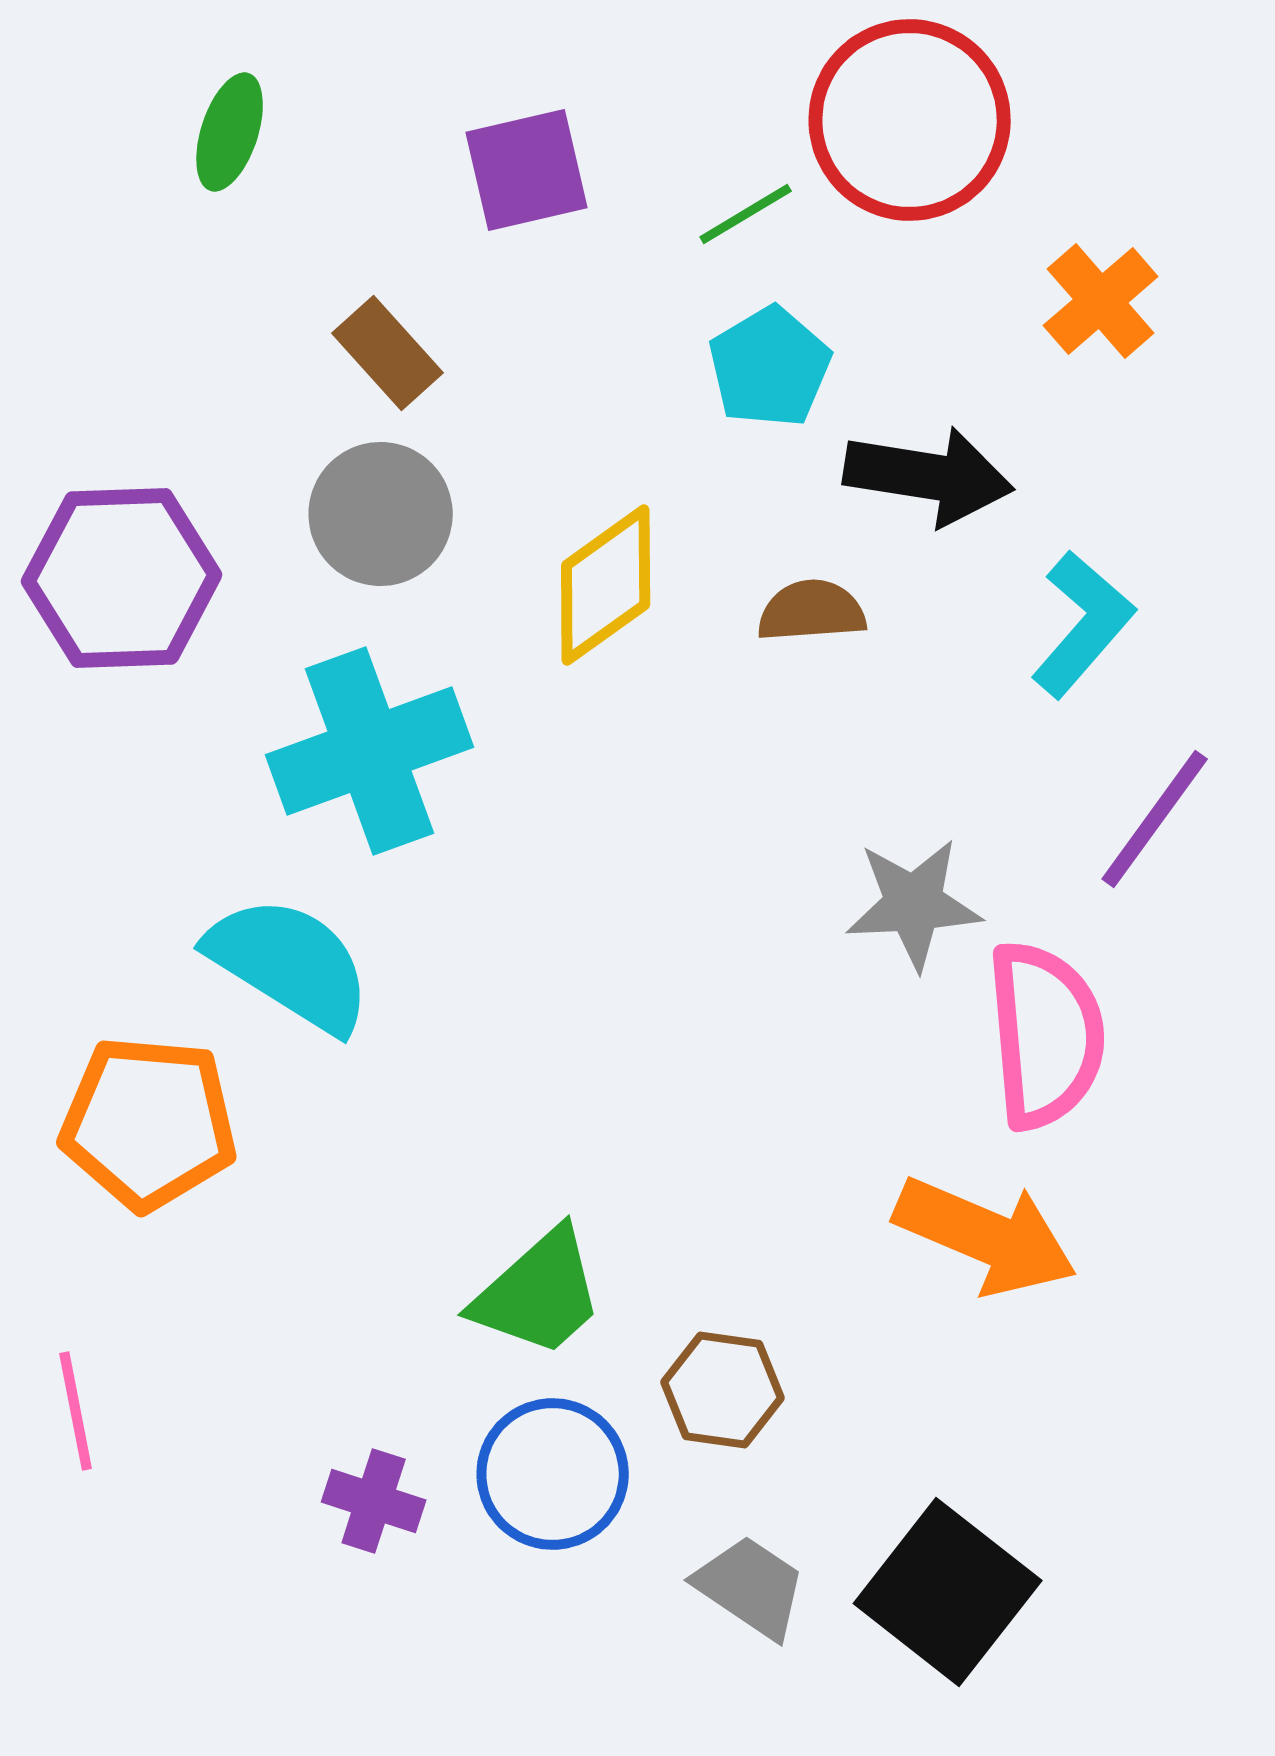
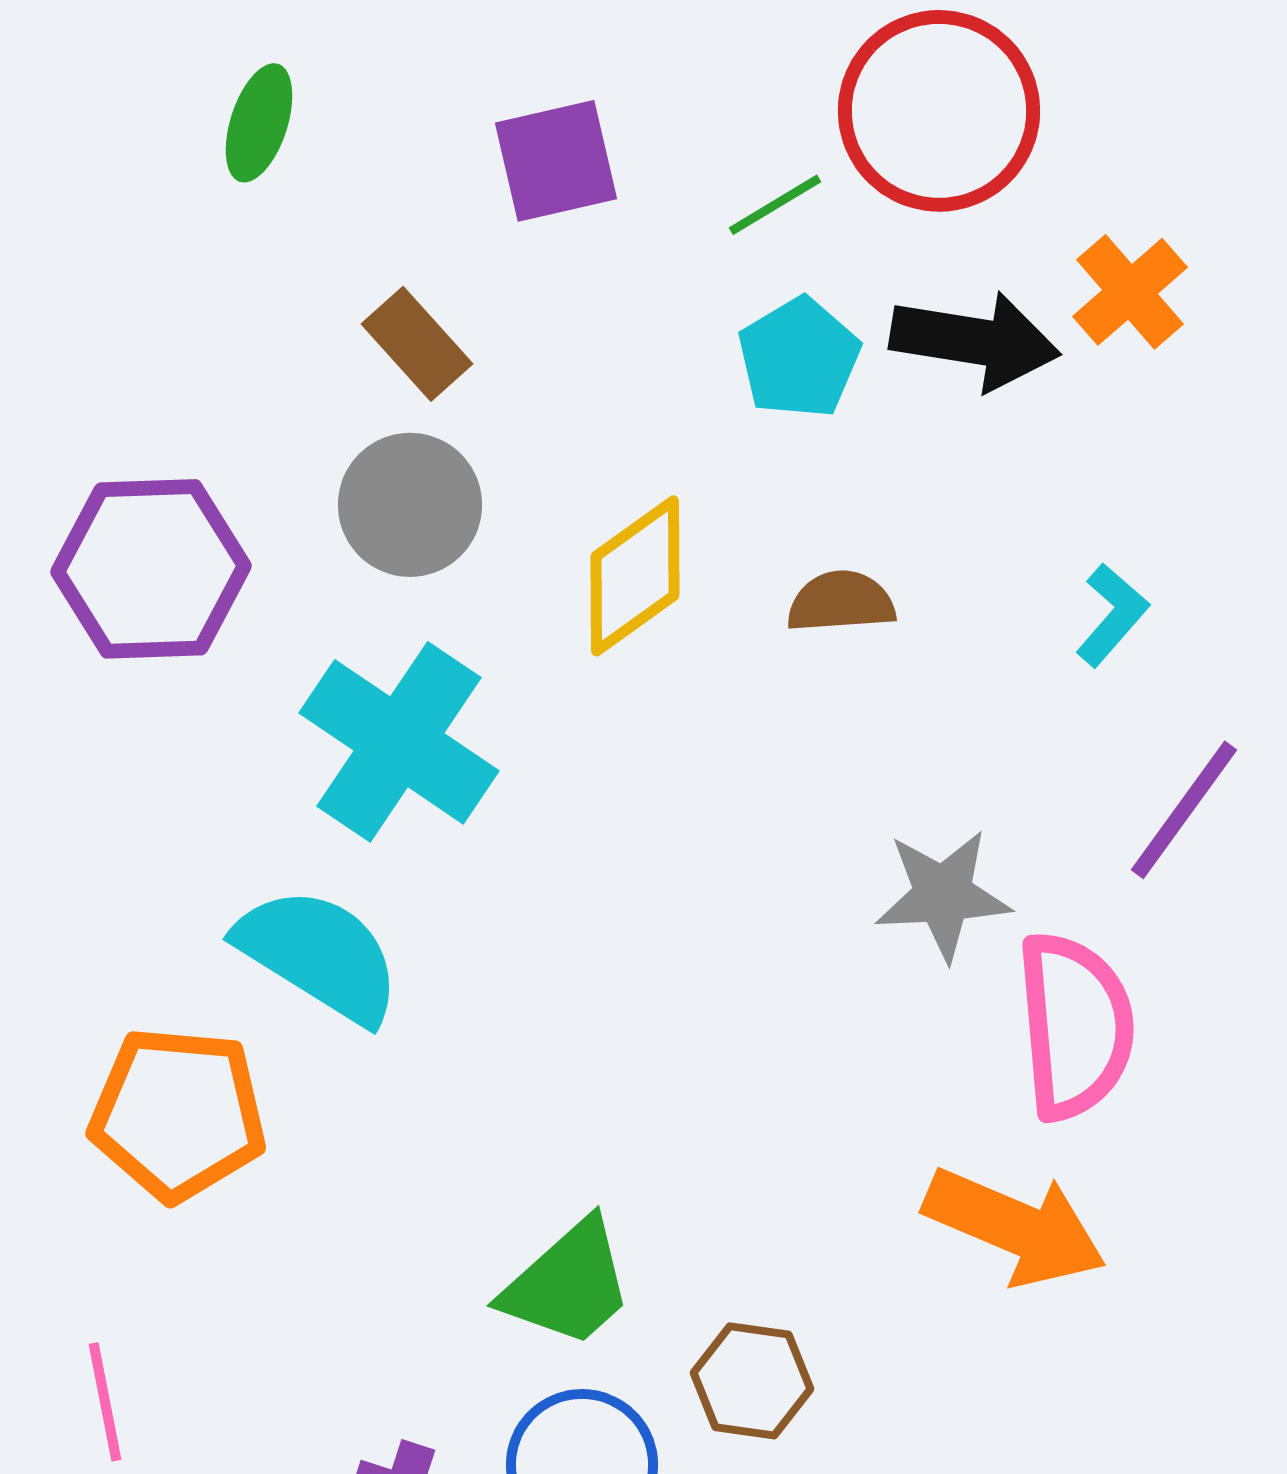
black arrow: (929, 476) -> (975, 341), moved
cyan L-shape: (1083, 624) -> (1112, 615), size x0.7
cyan cross: (370, 751) -> (399, 742), turned -36

